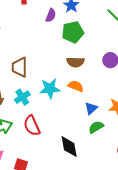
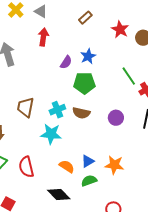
orange semicircle: (76, 86) -> (67, 166), moved
cyan cross: (22, 97) -> (57, 110), moved
black diamond: (69, 147) -> (59, 195), turned -45

